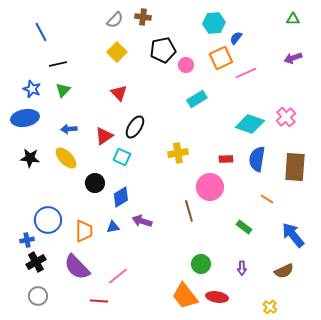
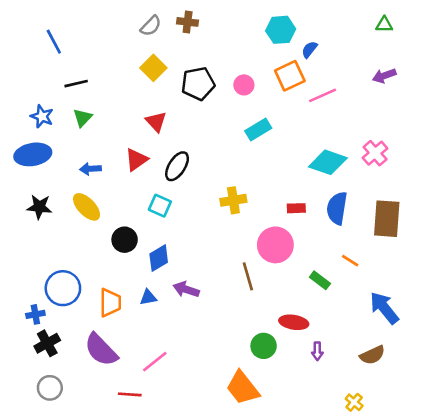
black pentagon: (163, 50) -> (198, 84), moved
red triangle: (104, 136) -> (136, 160), moved
green rectangle: (244, 227) -> (320, 280), moved
red ellipse: (217, 297) -> (294, 322), moved

